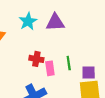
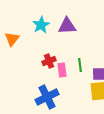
red cross: (36, 59) -> (49, 61), turned -32

